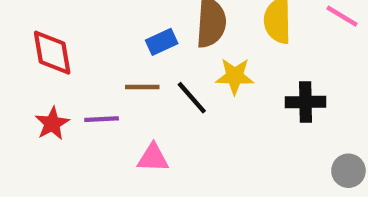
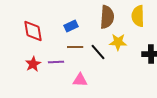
blue rectangle: (162, 42) -> (71, 26), moved

